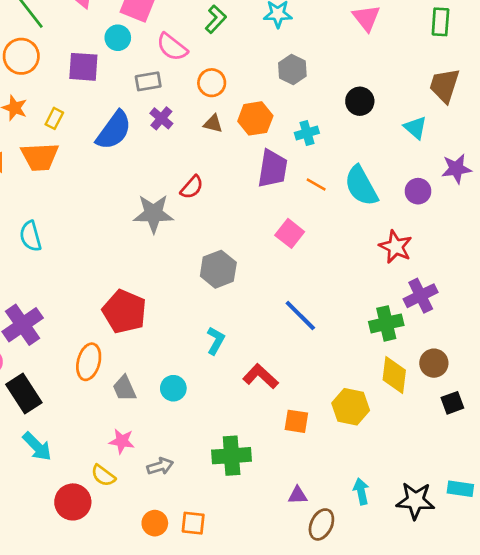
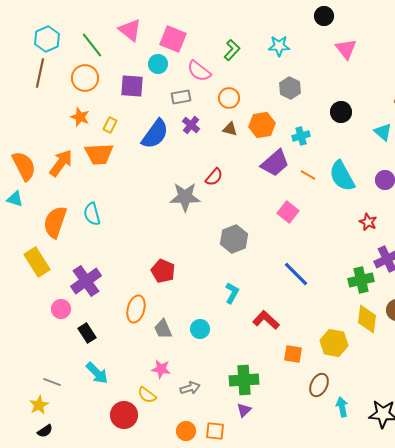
purple trapezoid: (273, 169) -> (275, 163), turned 40
red star: (396, 247) -> (368, 222), size x0.7
red pentagon: (124, 312) -> (163, 271), size x0.7
black rectangle: (24, 394) -> (87, 333), size x0.7
purple triangle: (298, 495) -> (244, 410), moved, turned -42
brown ellipse: (321, 524) -> (319, 385), moved

